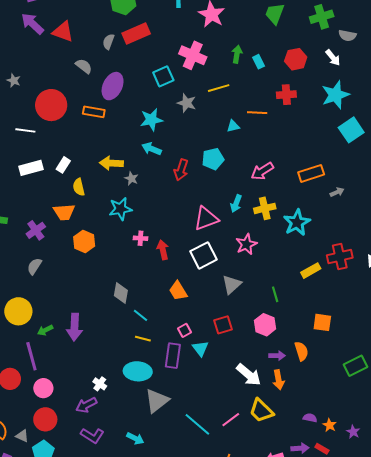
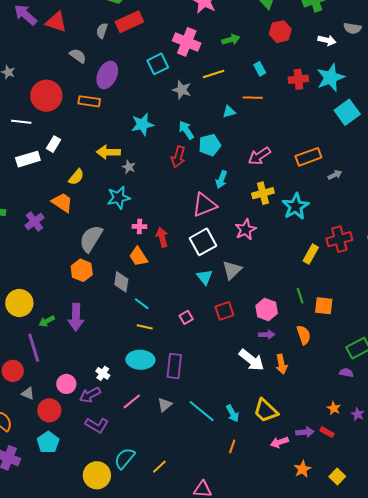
gray semicircle: (347, 36) -> (352, 28), moved
green arrow: (237, 54) -> (231, 40), turned 66
white arrow: (333, 58) -> (327, 40), turned -36
red hexagon: (296, 59) -> (280, 32), moved
cyan rectangle: (258, 62) -> (260, 69), moved
red cross: (286, 95) -> (298, 79), moved
cyan star: (151, 120) -> (142, 124), moved
cyan arrow: (151, 149) -> (186, 130), moved, turned 36
white rectangle: (63, 165) -> (54, 144), moved
yellow semicircle: (79, 187) -> (76, 177), turned -126
cyan arrow: (236, 204) -> (221, 180), moved
orange trapezoid: (64, 212) -> (62, 202), turned -140
orange hexagon: (84, 242) -> (82, 270), moved
gray semicircle: (34, 266) -> (91, 239), moved, size x1.6
yellow rectangle: (311, 271) -> (311, 254), turned -30
orange trapezoid: (178, 291) -> (138, 256), moved
green line: (275, 294) -> (300, 296), moved
cyan triangle: (200, 348) -> (205, 277), moved
purple rectangle: (173, 356) -> (174, 366), moved
purple arrow: (277, 356) -> (267, 335), moved
pink circle: (43, 388) -> (66, 384), moved
gray triangle: (157, 401) -> (165, 405), moved, size x0.6
yellow trapezoid: (261, 411) -> (266, 411), moved
purple semicircle: (310, 418) -> (346, 373), moved
pink line: (231, 420) -> (132, 401), moved
gray triangle: (22, 436) -> (28, 393), moved
cyan arrow: (135, 438) -> (232, 413), moved, turned 36

